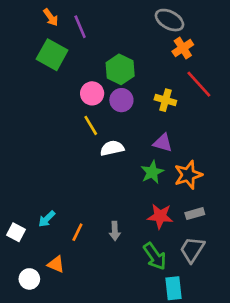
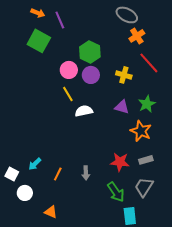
orange arrow: (51, 17) -> (38, 13), turned -32
green star: (152, 172) -> (147, 104), moved
orange star: (188, 175) -> (141, 131), turned -30
orange triangle: (56, 264) -> (51, 212), moved
white circle: (29, 279) -> (25, 193), moved

